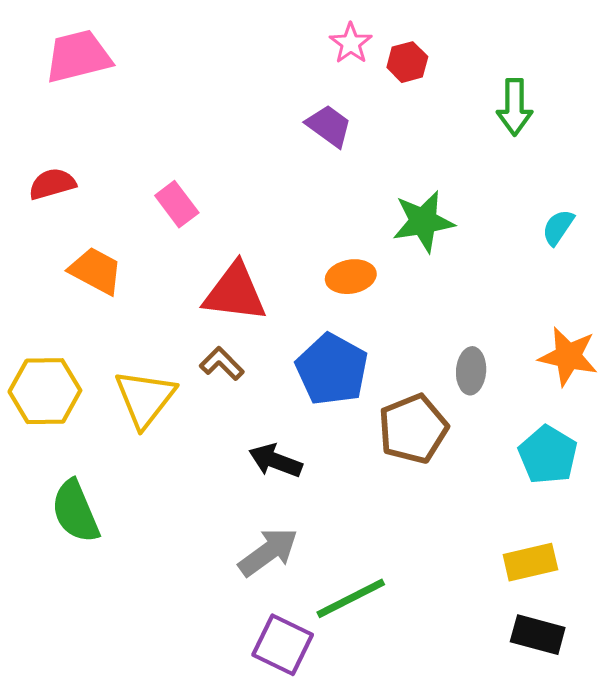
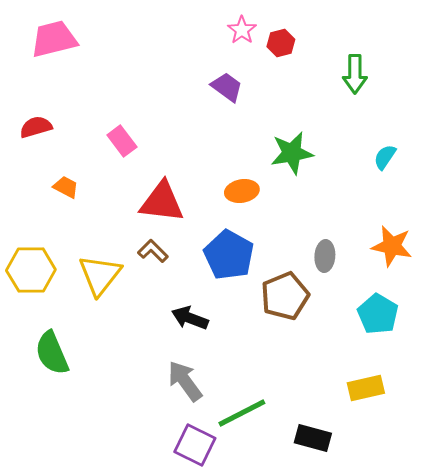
orange trapezoid: (96, 271) -> (66, 187), size x0.7
gray arrow: (268, 552) -> (185, 381), turned -90
black rectangle: (538, 635) -> (313, 438), moved

